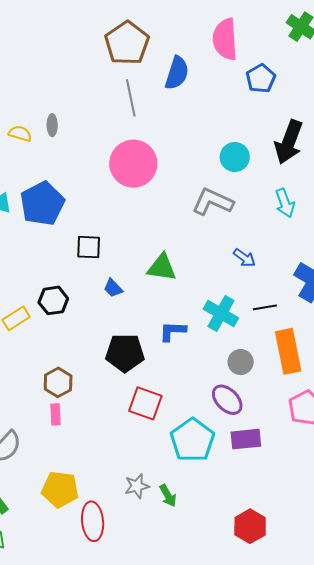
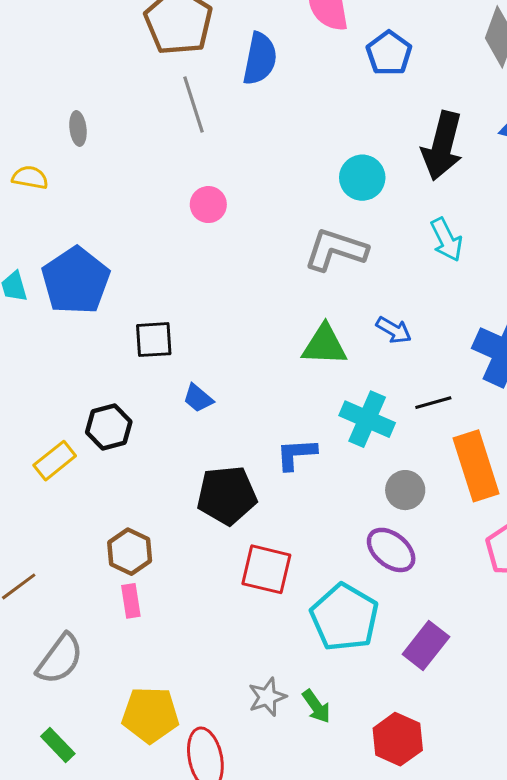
gray ellipse: (52, 125) -> (78, 128), moved
pink circle: (133, 164) -> (208, 205), size x0.5
green triangle: (162, 267) -> (324, 345), moved
purple rectangle: (246, 439) -> (426, 645), moved, turned -40
red hexagon: (250, 526) -> (398, 739), moved

